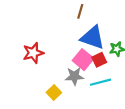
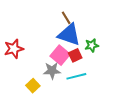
brown line: (80, 11) -> (66, 18), moved, turned -48

